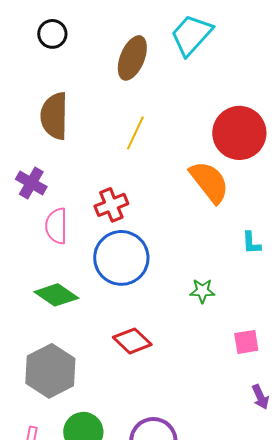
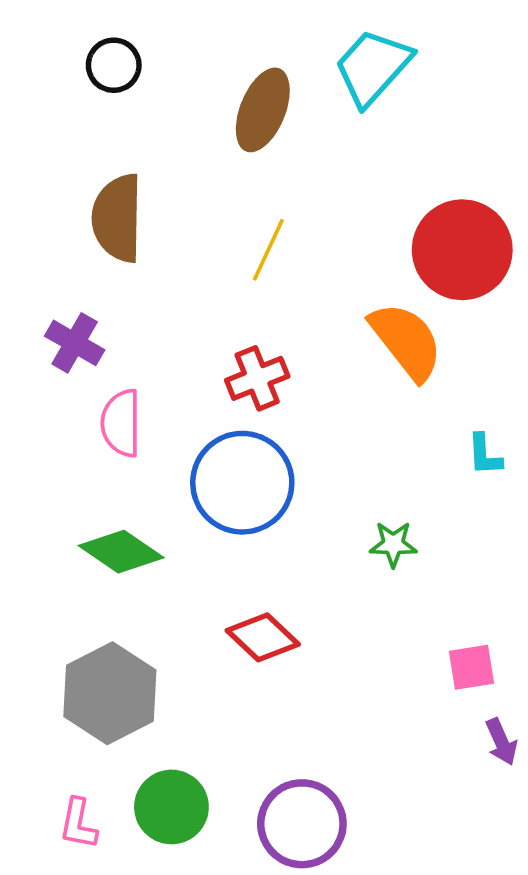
red cross: (111, 205) -> (257, 378), moved
pink square: (246, 342) -> (472, 667), moved

